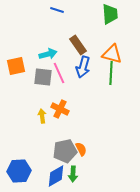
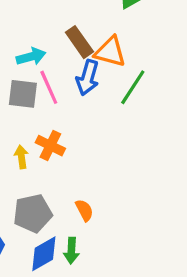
orange triangle: (112, 54) -> (110, 52), moved
green line: (111, 73) -> (133, 87), turned 30
gray pentagon: (65, 151) -> (33, 213), moved

